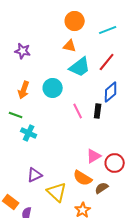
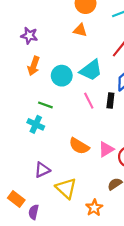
cyan trapezoid: (80, 67) -> (91, 70), moved
orange arrow: (24, 90) -> (34, 66), moved
green line: (16, 115) -> (45, 105), moved
orange semicircle: (83, 178) -> (79, 146), moved

